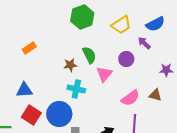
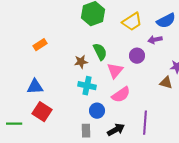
purple arrow: (144, 43) -> (155, 40), turned -56
brown triangle: (155, 95) -> (166, 83), moved
pink semicircle: (130, 98) -> (121, 95), moved
blue circle: (59, 114) -> (97, 111), moved, size x0.6

